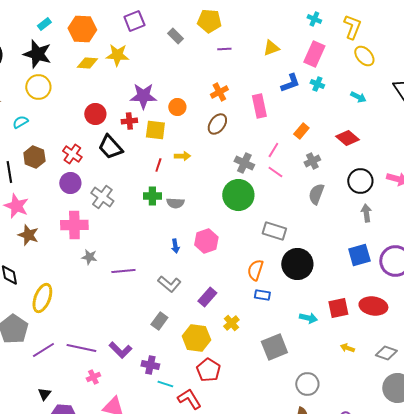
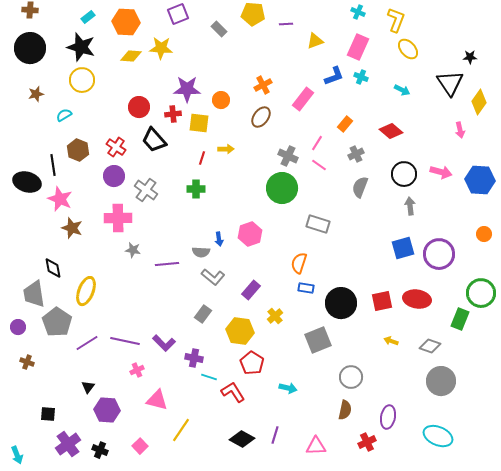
purple line: (224, 49) -> (286, 24), moved
pink rectangle: (259, 106) -> (303, 99), turned 50
gray semicircle: (175, 203) -> (201, 252), moved
black circle: (297, 264) -> (341, 303), moved
cyan arrow: (308, 318) -> (288, 388), moved

